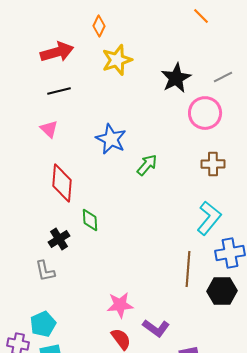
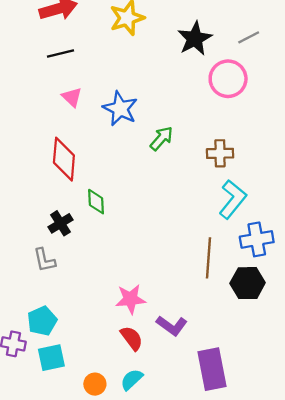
pink triangle: (49, 129) -> (72, 97), moved
brown cross: (213, 164) -> (220, 153), moved

